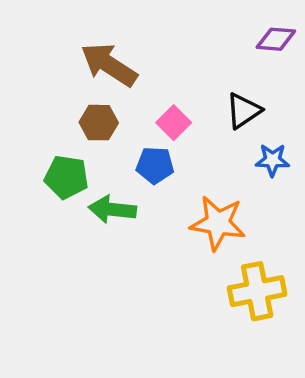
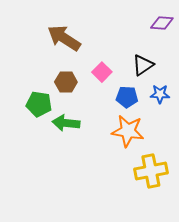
brown hexagon: (99, 123) -> (66, 82), moved
blue pentagon: (155, 165) -> (127, 97), moved

